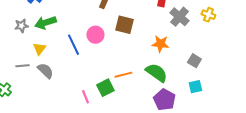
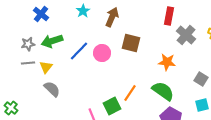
blue line: (73, 45) -> (79, 51), moved, turned 70
gray line: (22, 66) -> (28, 63), moved
orange line: (123, 75) -> (130, 93), turned -42

